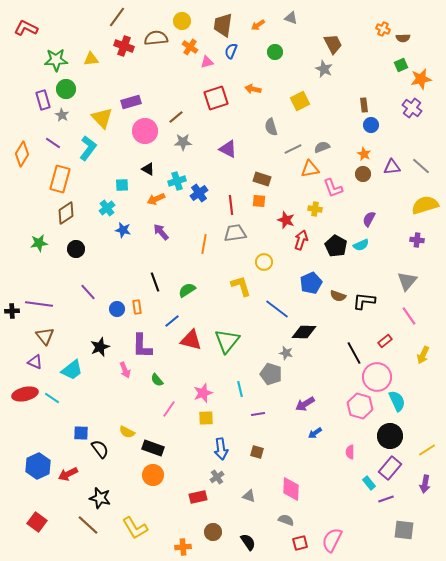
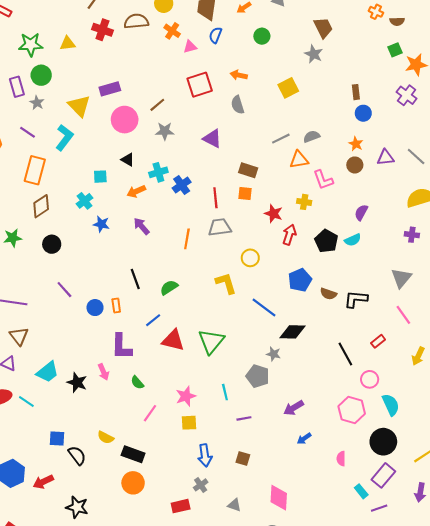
gray semicircle: (271, 127) -> (238, 105), moved
black star: (100, 347) -> (77, 383), moved, turned -30
pink circle: (377, 377) -> (370, 379), size x0.6

